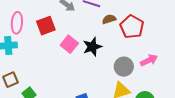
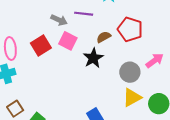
brown semicircle: (109, 19) -> (104, 37), moved
pink square: (69, 44) -> (68, 41), moved

